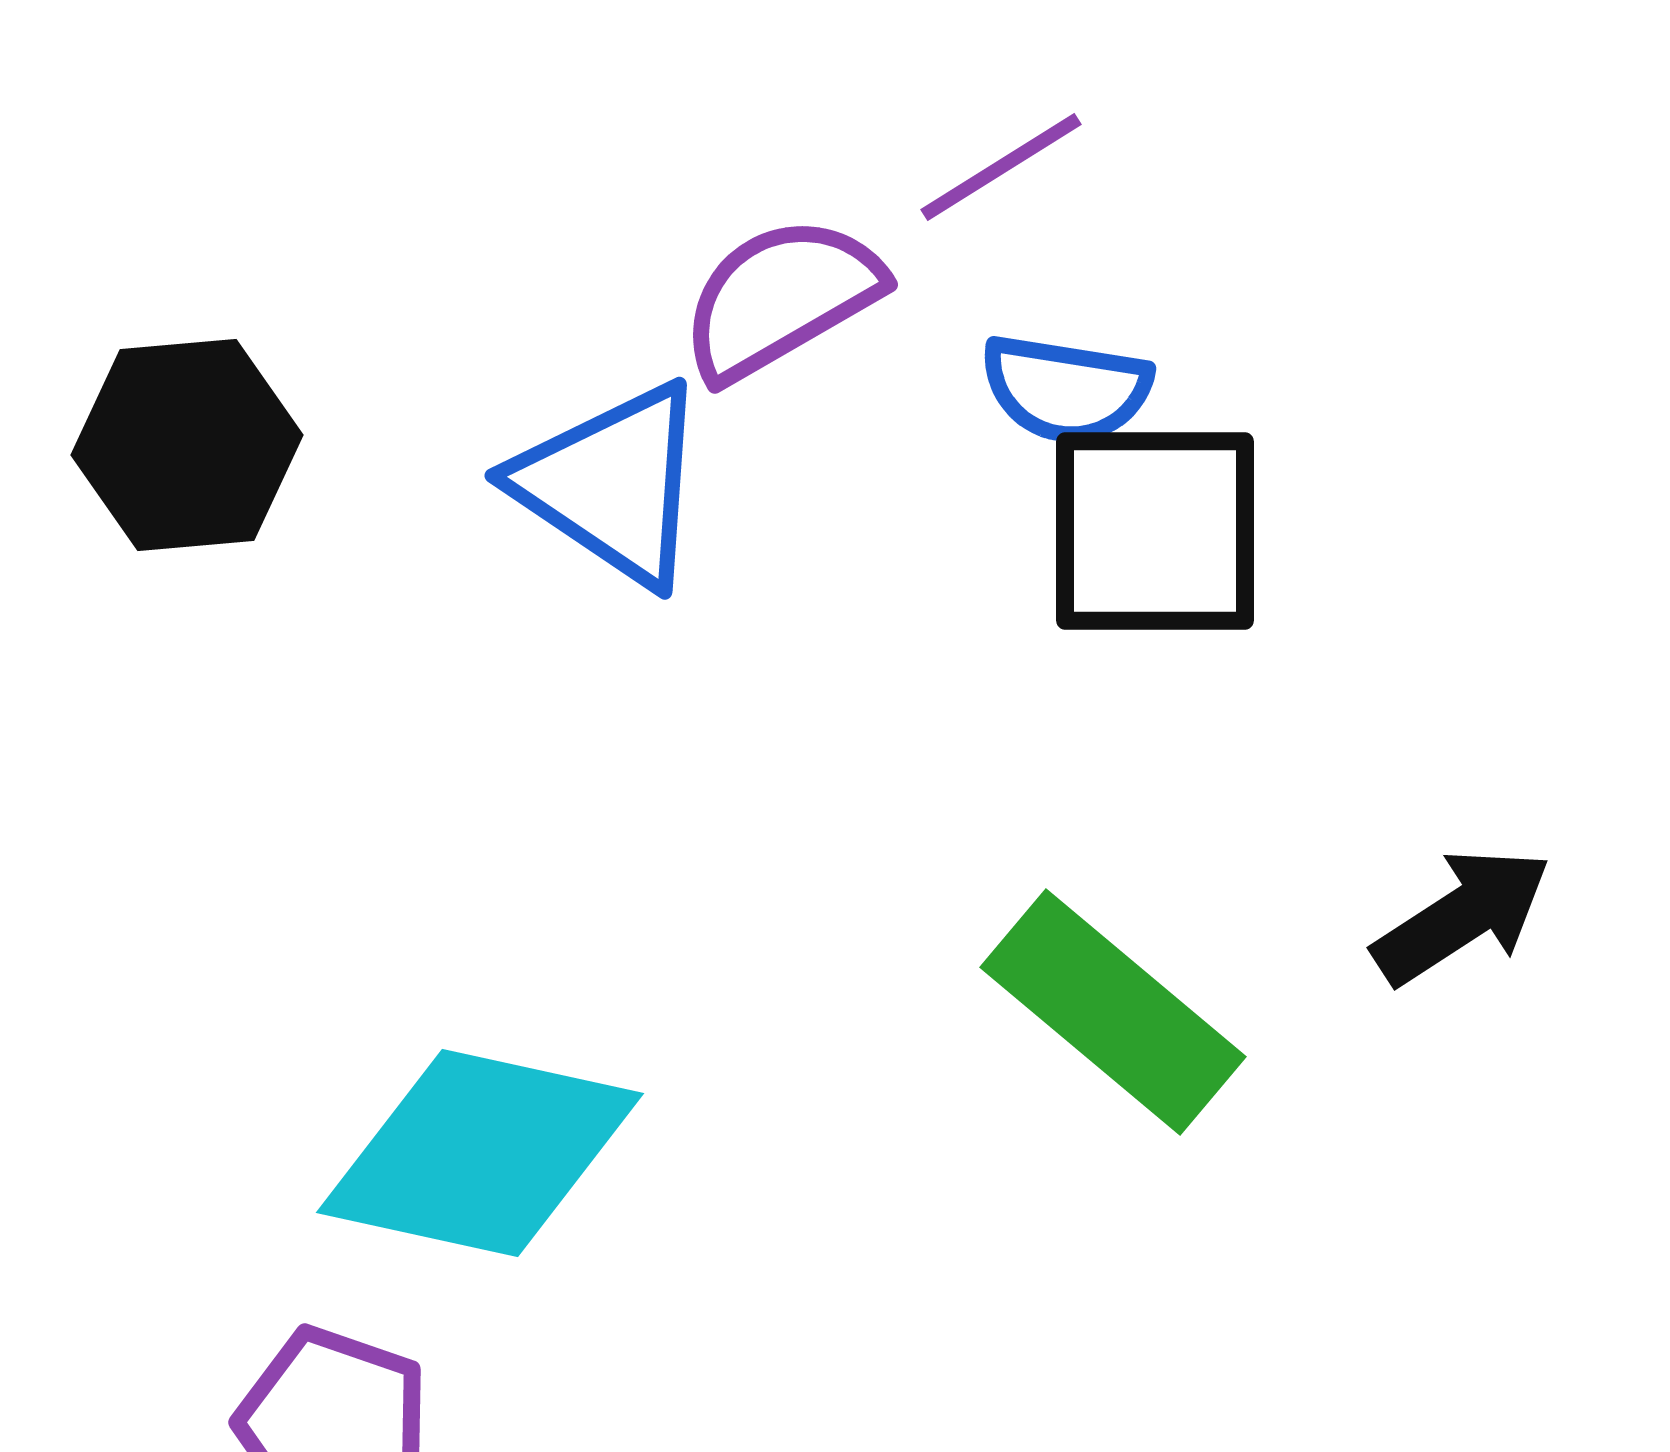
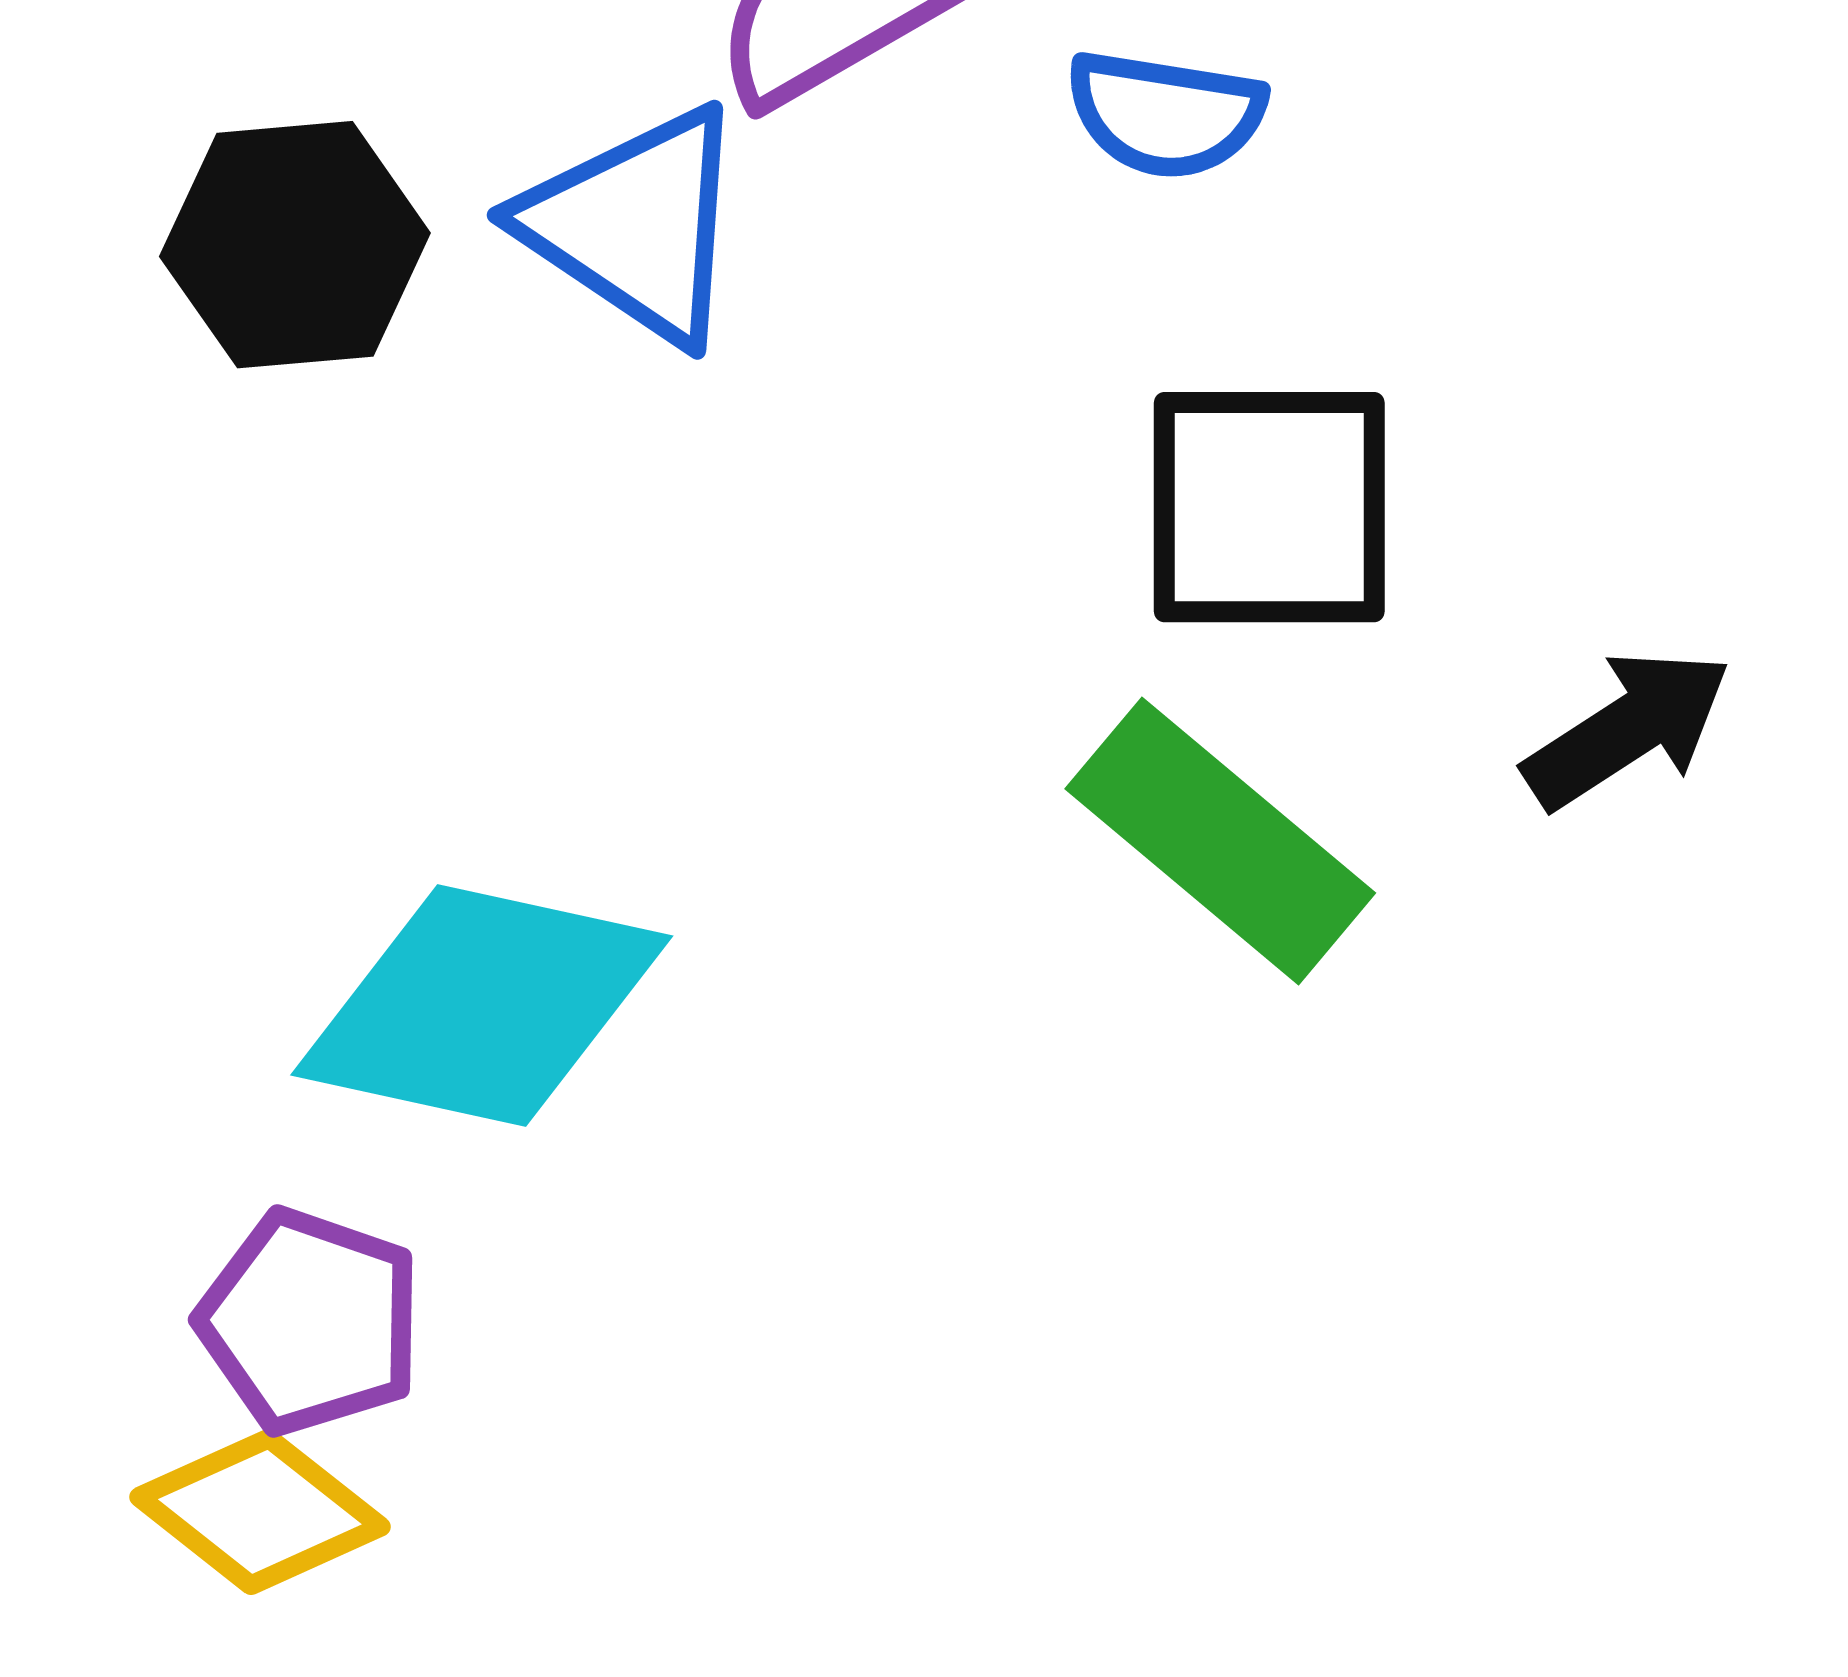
black hexagon: (187, 445) -> (295, 245), moved
black square: (1155, 531) -> (1269, 507), moved

